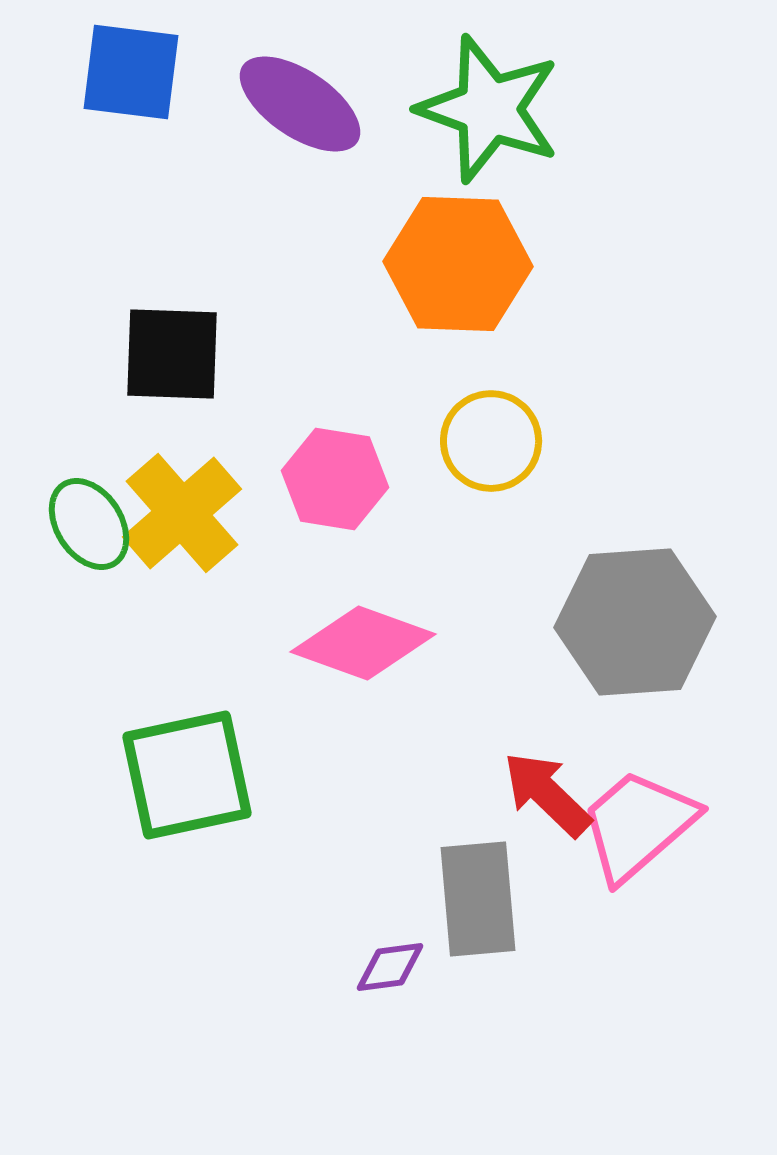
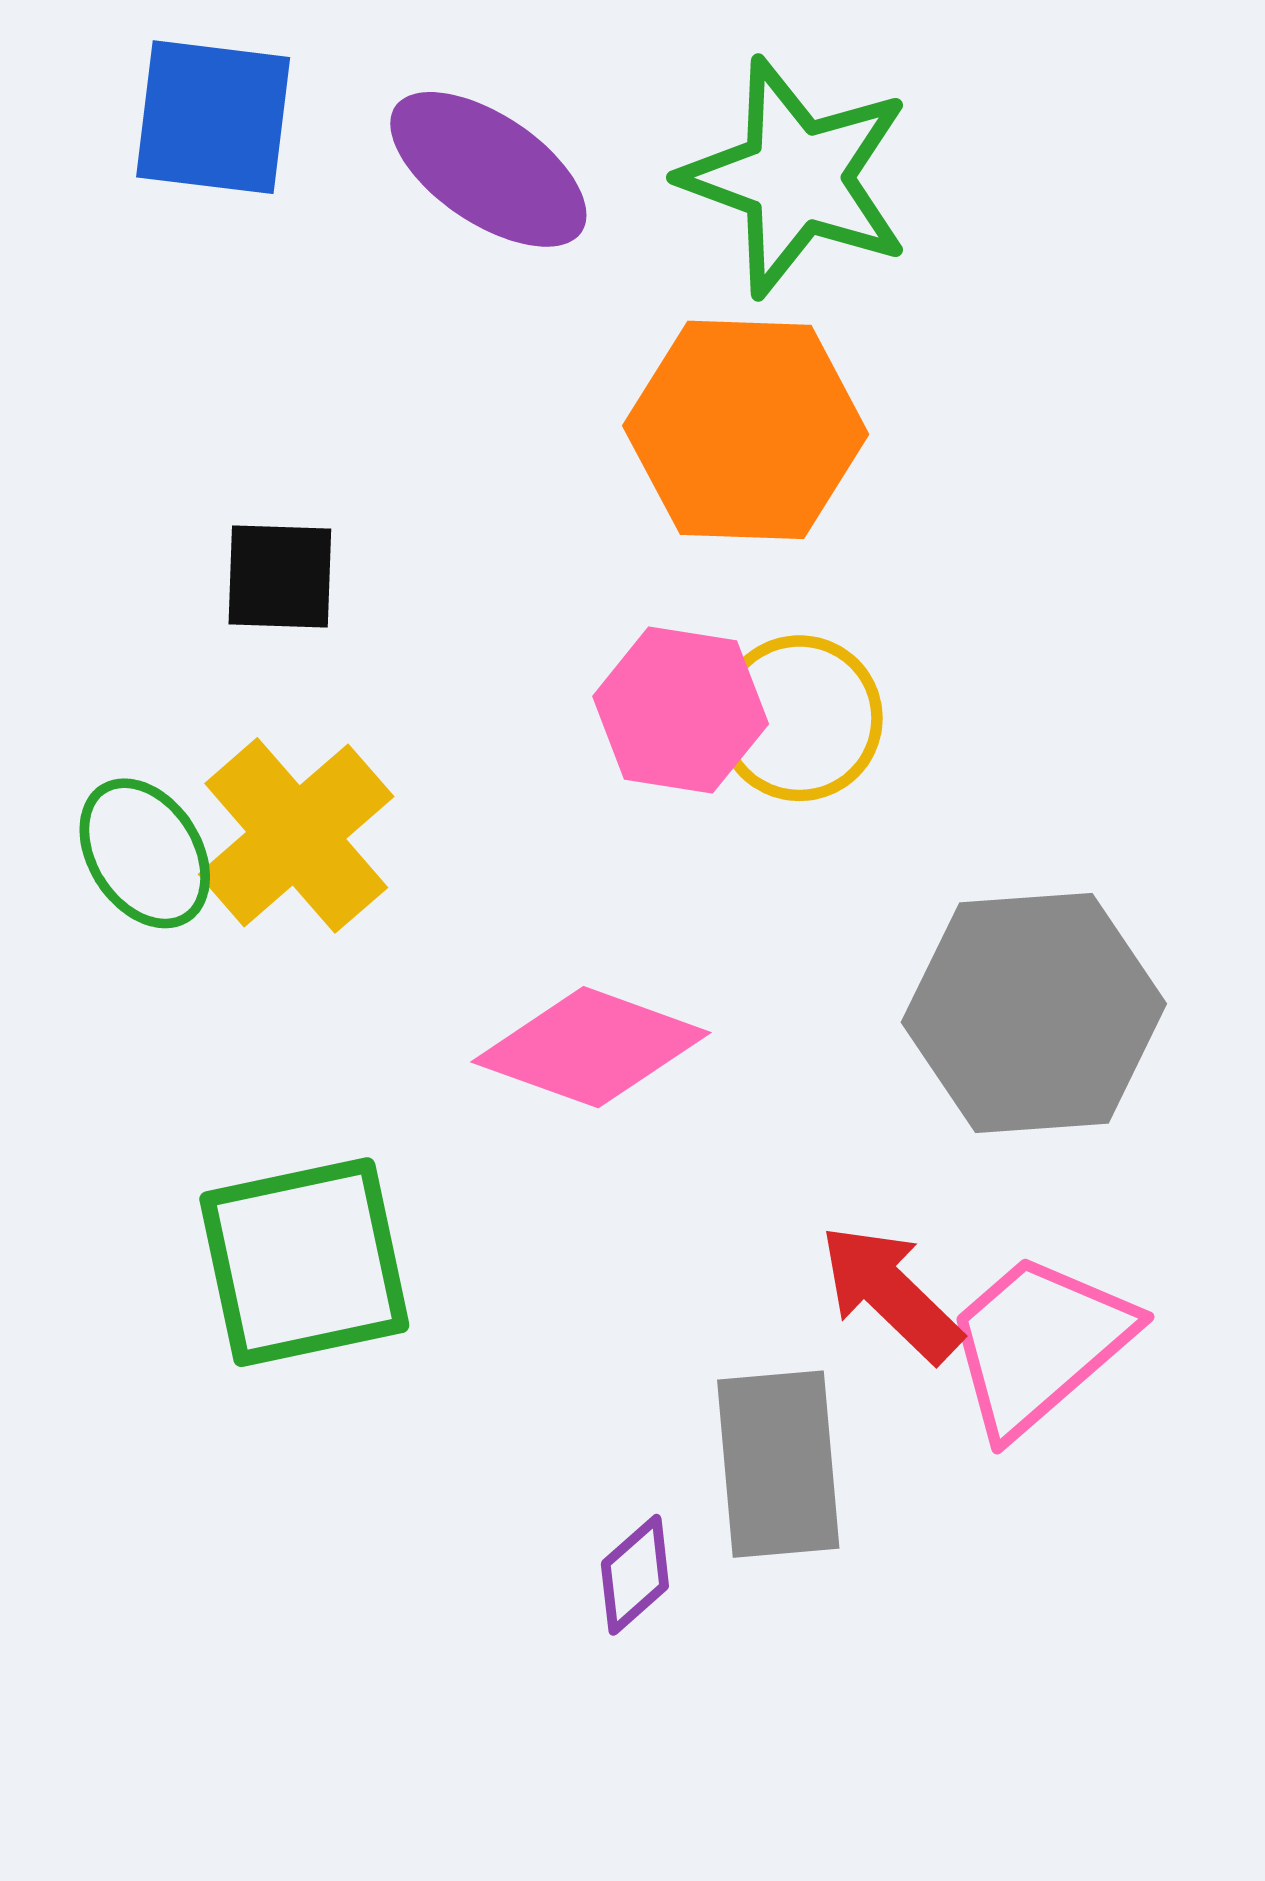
black square: (172, 354) -> (280, 577), size x0.7
pink hexagon: (335, 479) -> (681, 710), moved
purple diamond: (390, 967) -> (635, 1575), turned -34

